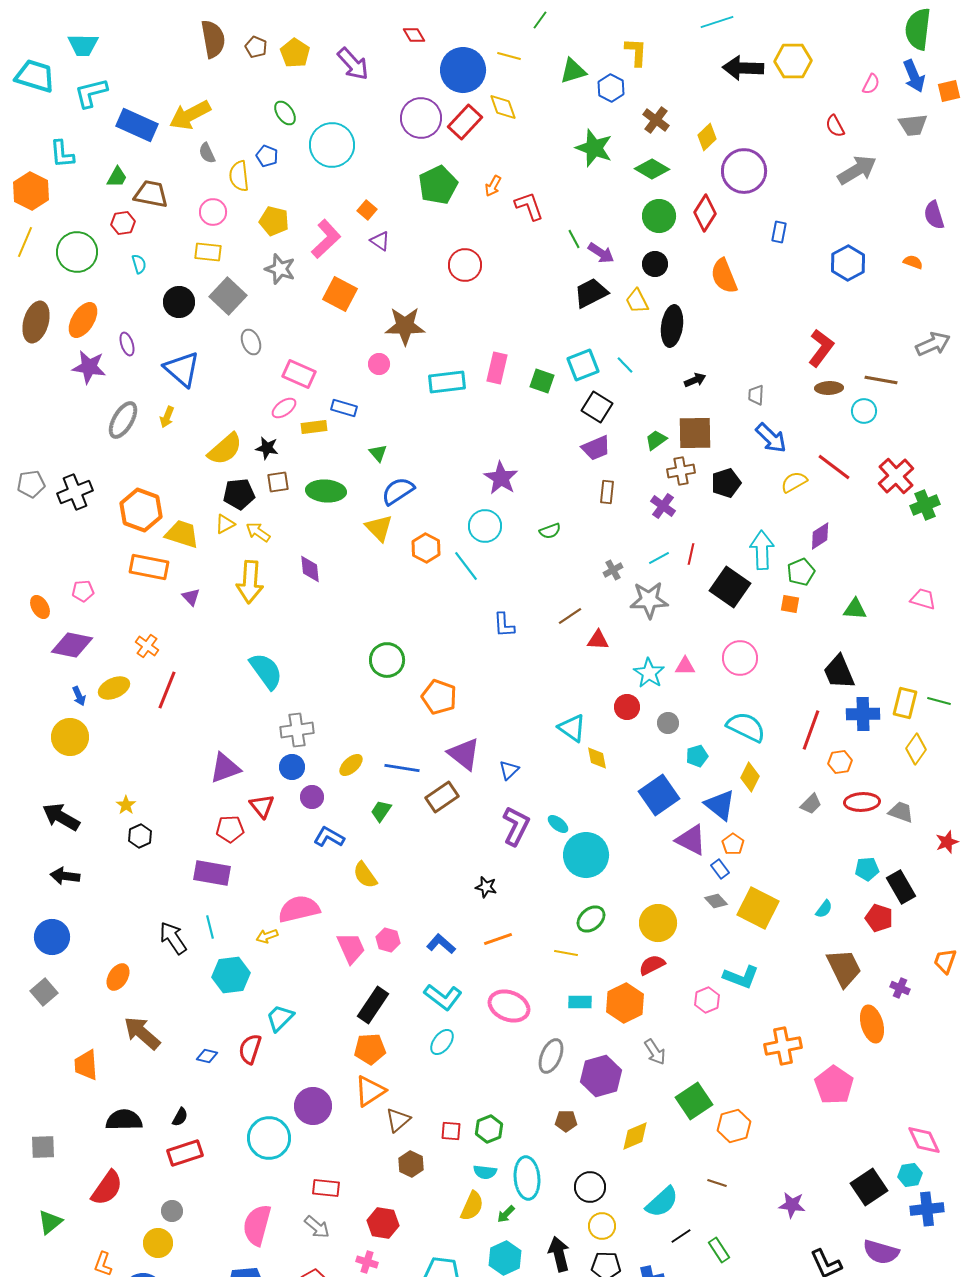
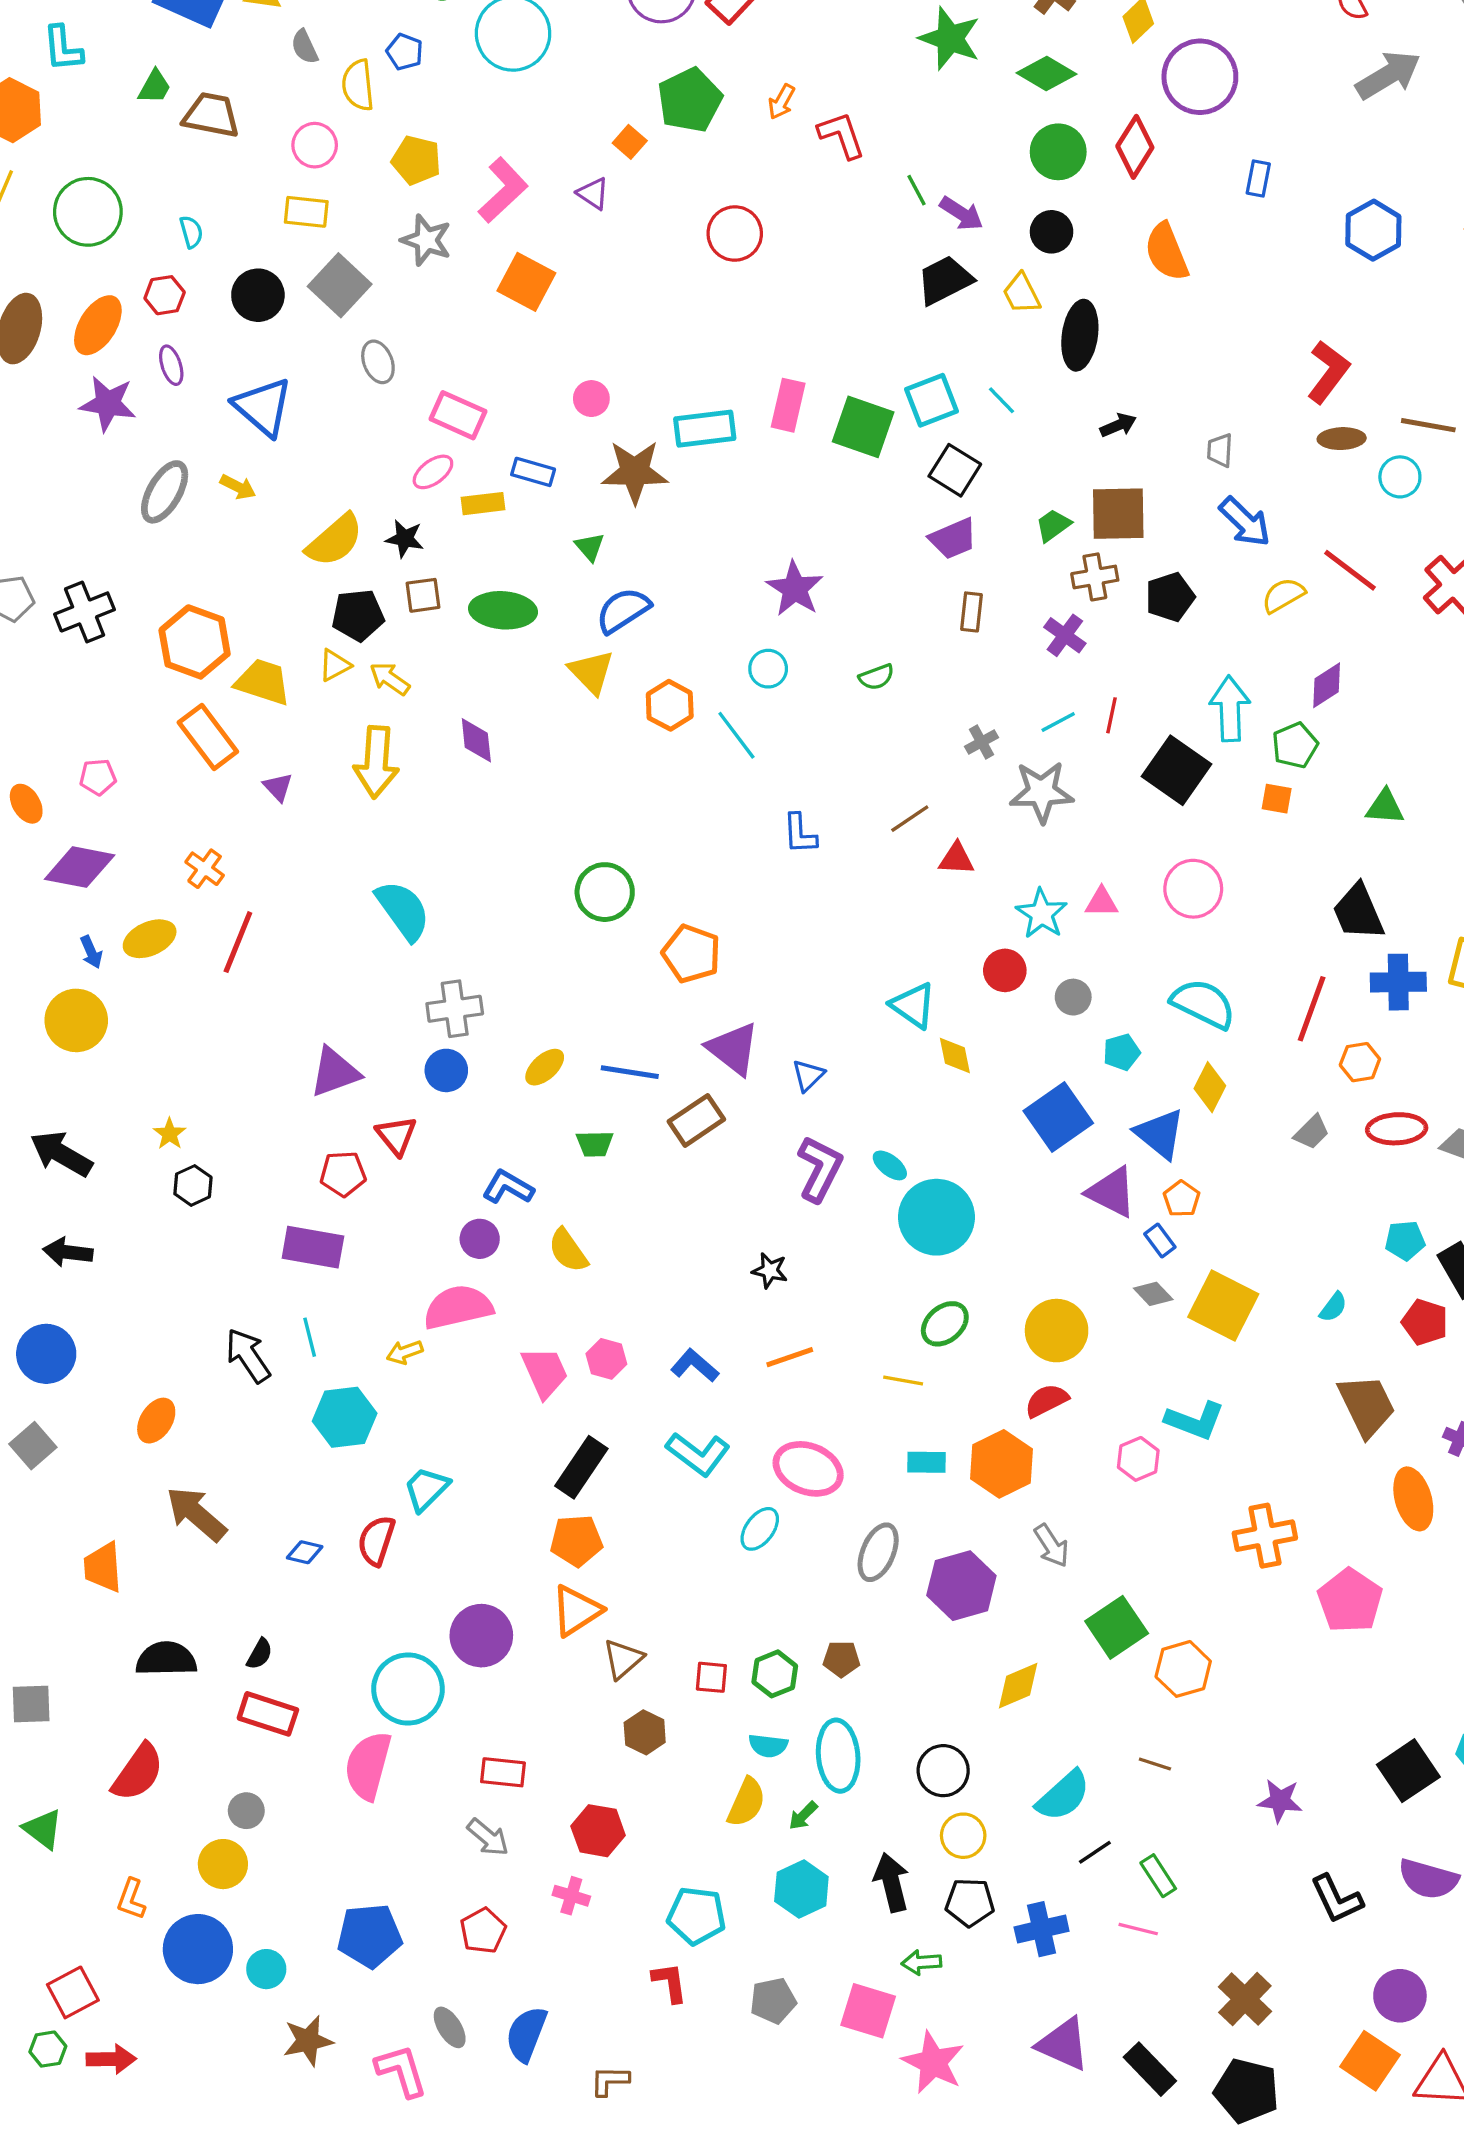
orange square: (367, 210) -> (630, 142), moved
red hexagon: (123, 223) -> (165, 295), moved
brown star: (405, 326) -> (635, 472), moved
green square: (542, 381) -> (863, 427), size x1.5
yellow arrow: (167, 417) -> (238, 487), turned -85
cyan circle: (485, 526) -> (768, 669), size x0.7
orange rectangle: (149, 567) -> (208, 737), turned 42
purple circle: (312, 797) -> (480, 1239), moved
green trapezoid: (381, 811) -> (595, 1144), turned -125
cyan ellipse: (442, 1042) -> (760, 1529), moved
brown pentagon: (566, 1121) -> (841, 1659), moved
red rectangle: (185, 1153) -> (268, 1714), turned 36
green triangle: (50, 1222) -> (43, 1829), turned -44
pink semicircle: (257, 1225) -> (368, 1766), moved

